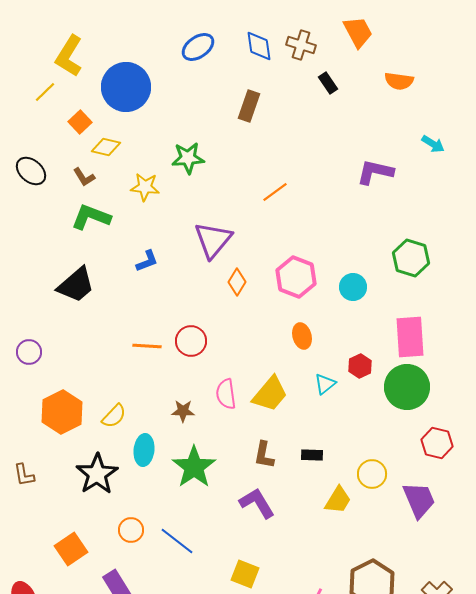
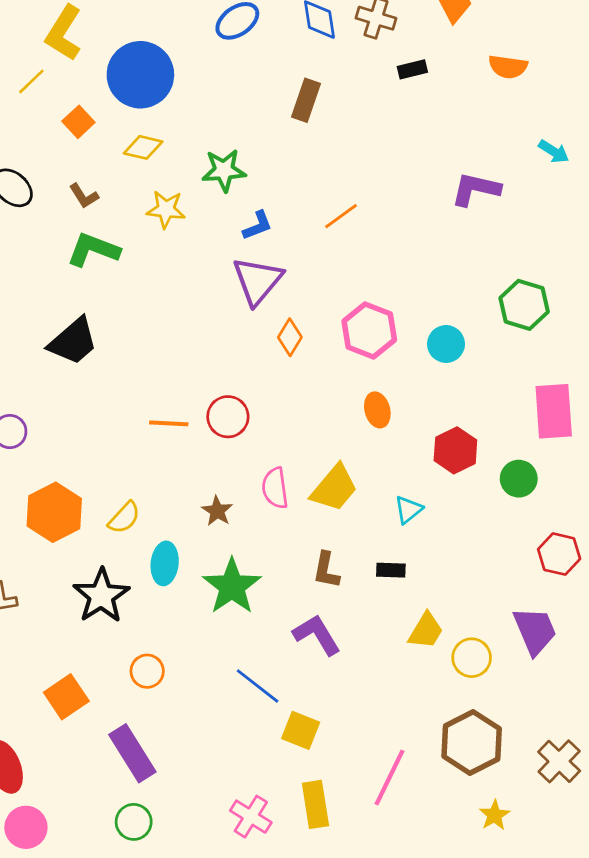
black rectangle: (328, 83) -> (412, 69), turned -70
yellow diamond: (106, 147) -> (143, 147), moved
blue L-shape: (147, 261) -> (258, 226), moved
pink rectangle: (410, 337) -> (554, 411), moved
red hexagon: (360, 366) -> (455, 450), size x1.4
cyan triangle: (325, 384) -> (408, 510), moved
green circle: (407, 387) -> (519, 479), size x0.6
brown star: (183, 411) -> (217, 511), turned 30
yellow circle: (372, 474) -> (472, 658), moved
blue line: (177, 541) -> (258, 686), moved

